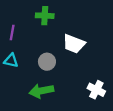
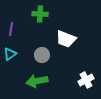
cyan triangle: (11, 61) -> (10, 54), turned -48
white cross: (96, 90) -> (86, 80), turned 35

